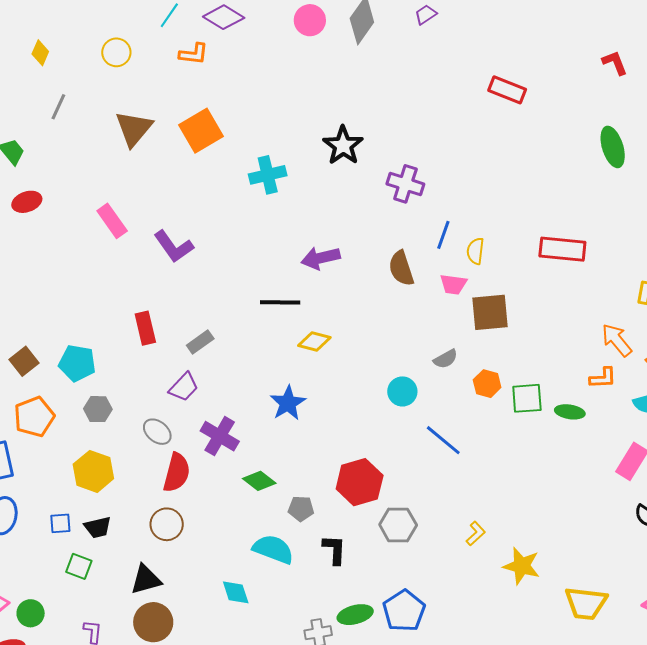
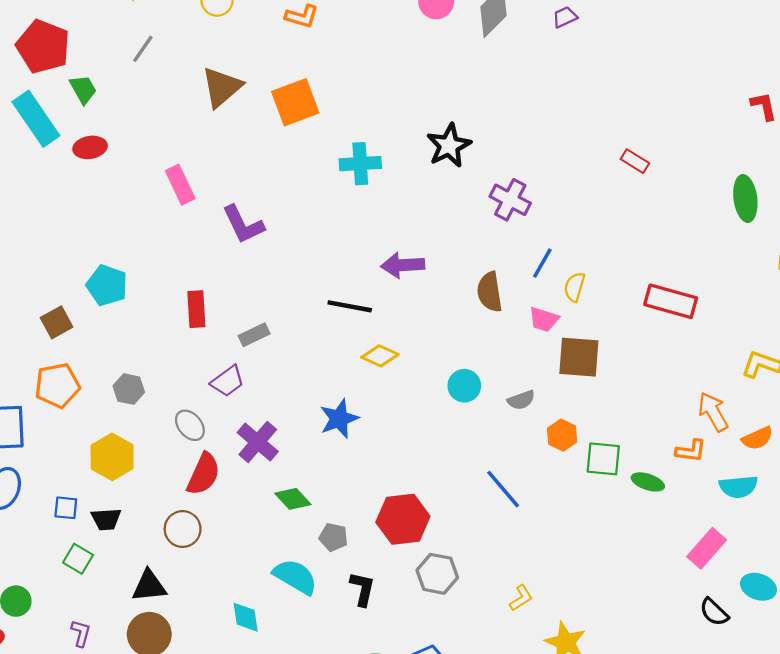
red rectangle: (507, 90) -> (635, 161), moved, size x0.7
cyan pentagon: (77, 363) -> (107, 285), moved
cyan circle: (402, 391) -> (464, 386), moved

